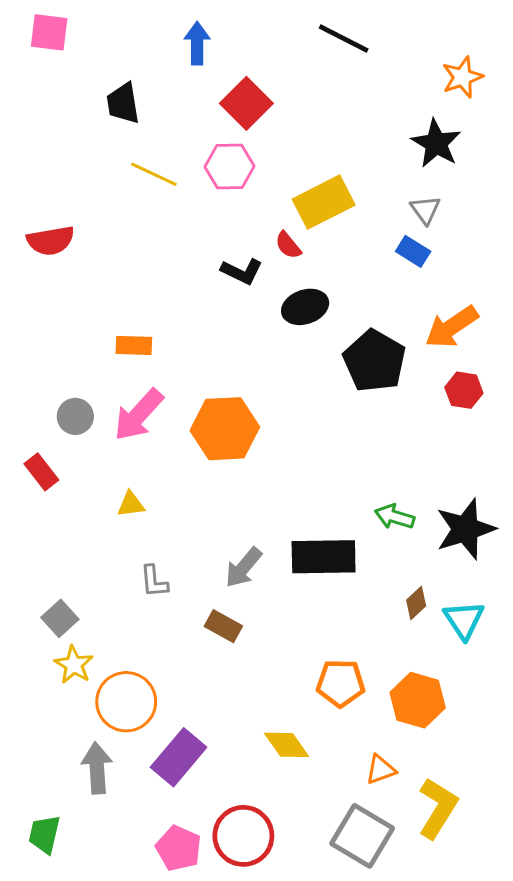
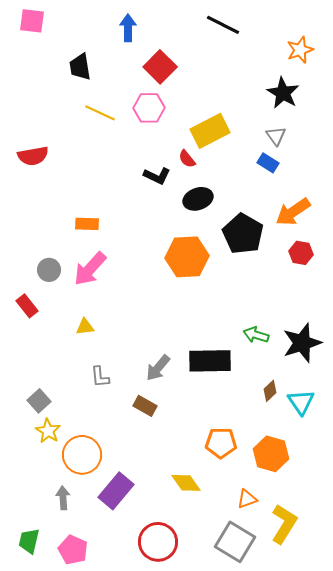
orange hexagon: (225, 429) -> (187, 257), moved
gray arrow: (97, 768) -> (63, 498), size x0.7
pink pentagon: (179, 848) -> (73, 550), moved

